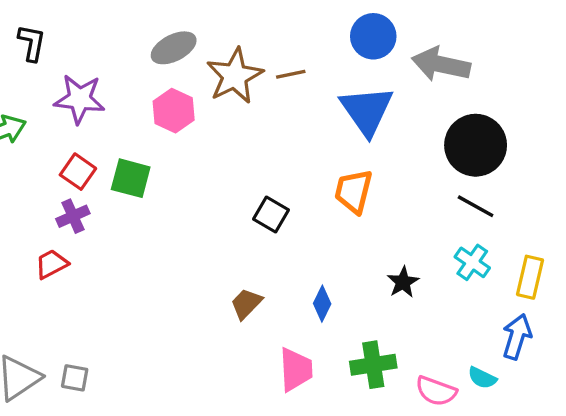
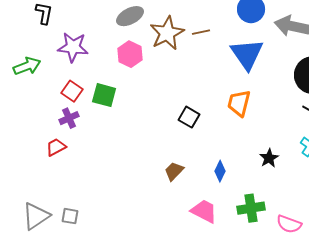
pink trapezoid: (296, 370) -> (204, 211), turned -60

